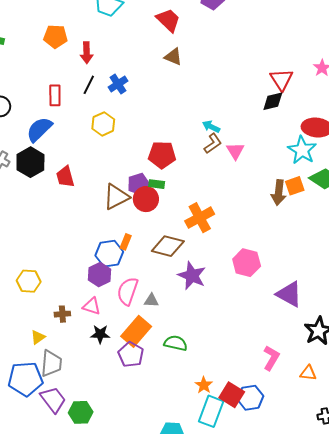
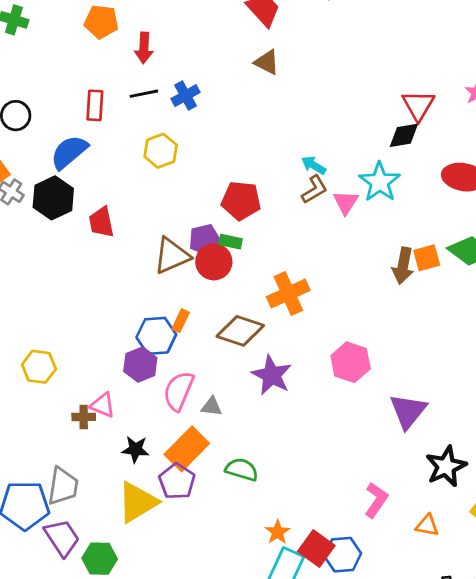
black line: (89, 85) -> (144, 94), turned 48
cyan star: (302, 150) -> (380, 182), moved
purple triangle: (289, 294) -> (408, 411), turned 36
pink triangle: (92, 306) -> (103, 405), moved
yellow triangle: (38, 337) -> (137, 502), moved, size x2.0

